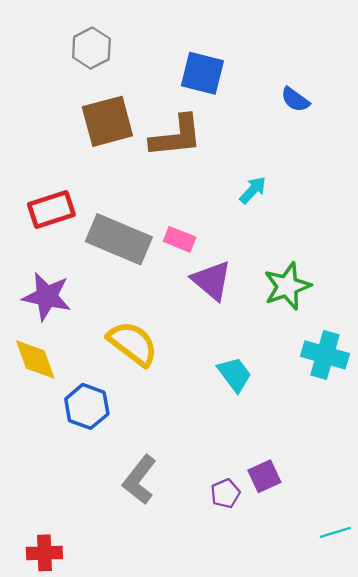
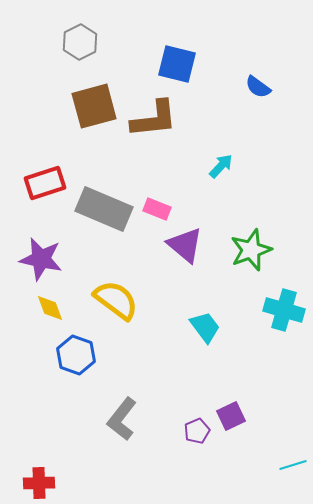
yellow diamond: (35, 359) -> (50, 308), moved, size x0.7

